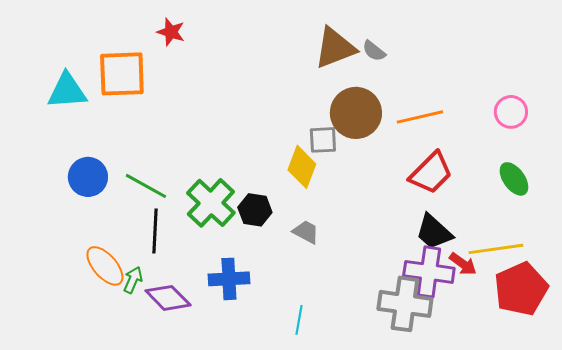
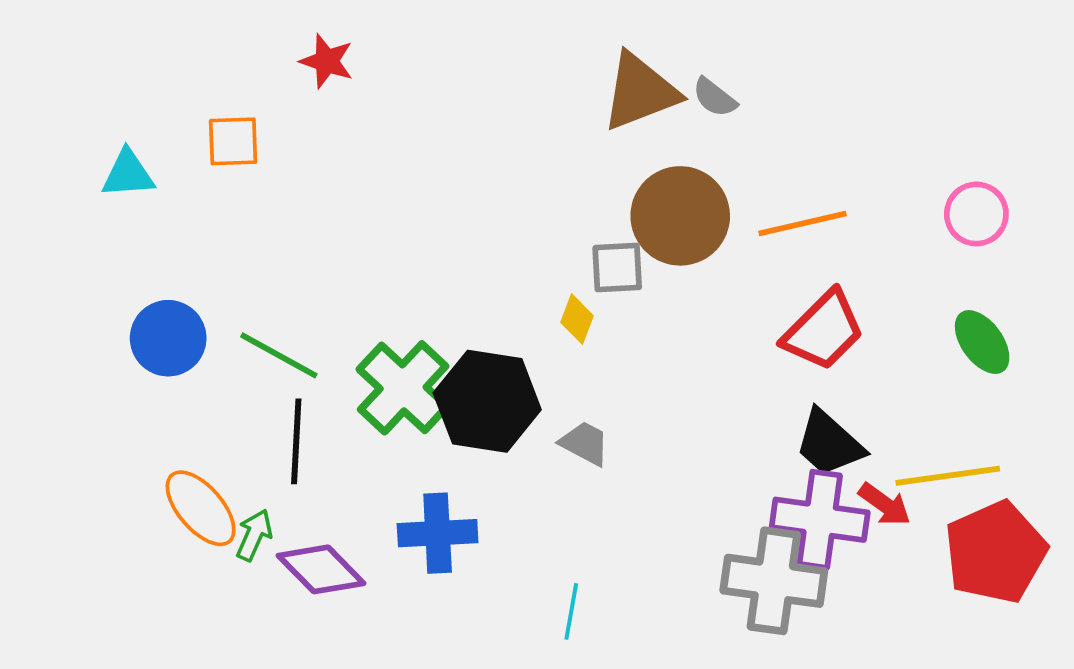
orange square: (122, 74) -> (233, 141), size x0.6
cyan triangle: (67, 91) -> (128, 174), size x0.7
yellow diamond: (302, 167) -> (577, 319), size x0.6
black hexagon: (255, 210) -> (487, 401), size x1.6

